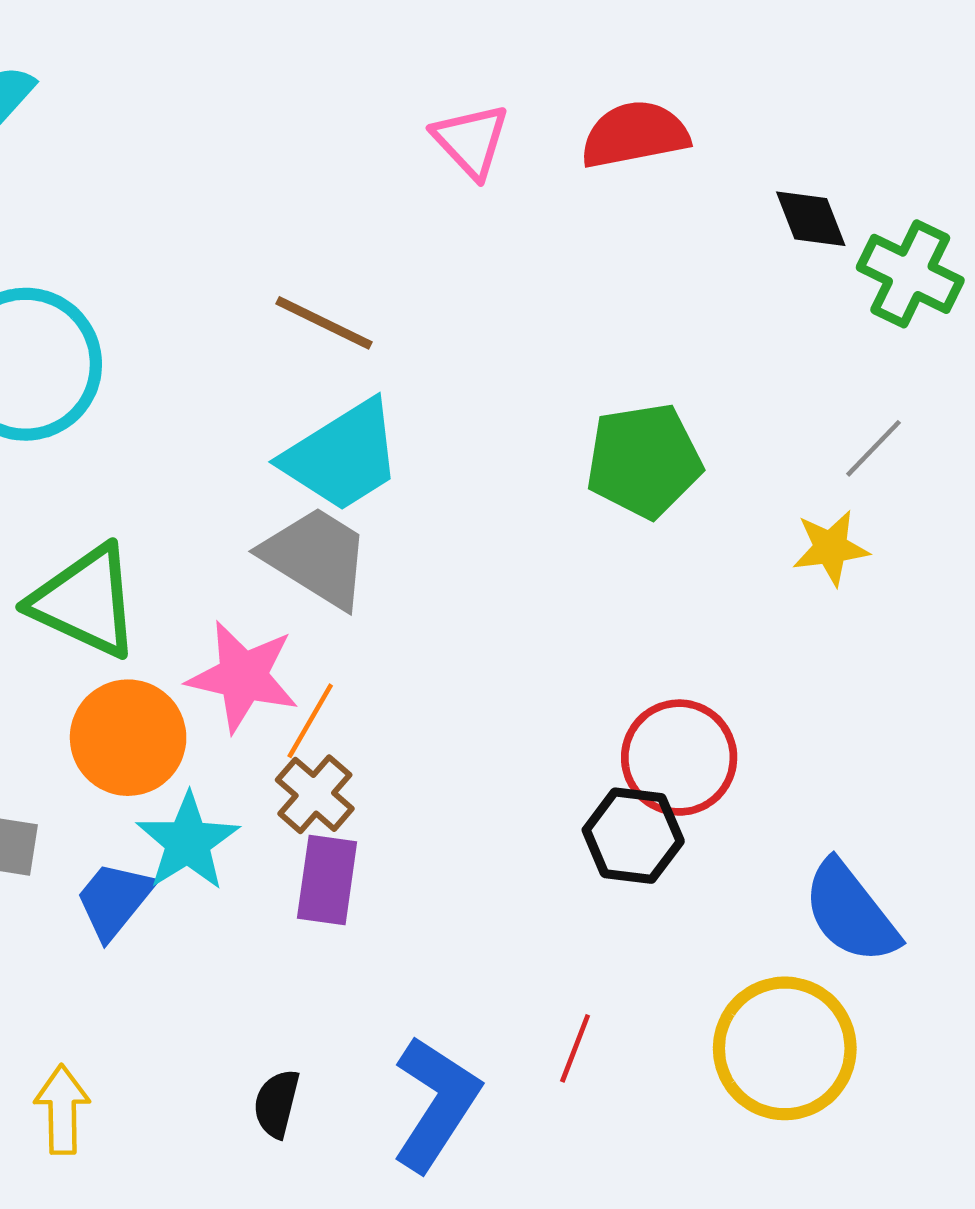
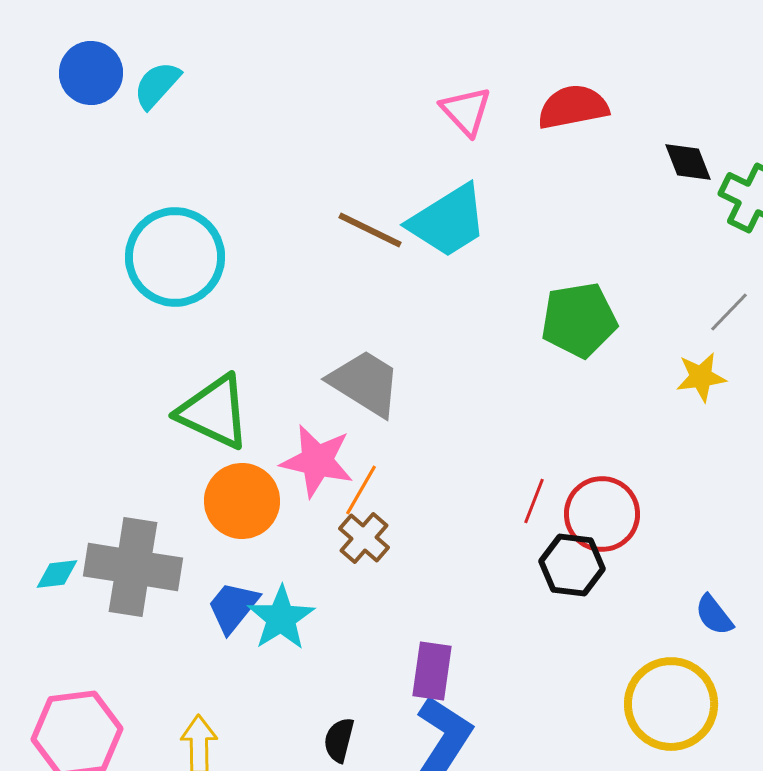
cyan trapezoid: (342, 456) -> (448, 221), moved
cyan star: (188, 842) -> (281, 618), moved
purple rectangle: (327, 880) -> (432, 671), moved
blue semicircle: (851, 912) -> (714, 615), size x0.6
red line: (575, 1048) -> (534, 501), moved

